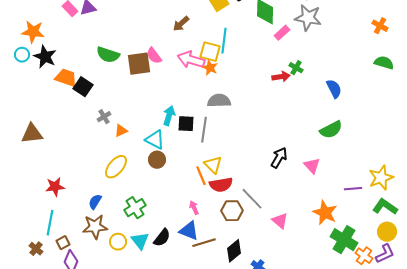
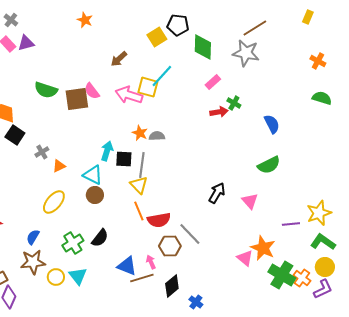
pink rectangle: (282, 33) -> (213, 82), moved
cyan line: (224, 41) -> (162, 76), turned 35
orange star: (210, 68) -> (140, 133), moved
black square: (83, 87) -> (15, 135), moved
gray semicircle: (219, 101) -> (157, 136), size x0.7
yellow triangle: (213, 165) -> (139, 185), moved
pink arrow: (194, 208) -> (151, 262), moved
pink triangle: (280, 221) -> (245, 258), moved
black semicircle: (162, 238) -> (100, 238), moved
orange cross: (364, 256) -> (302, 278), moved

